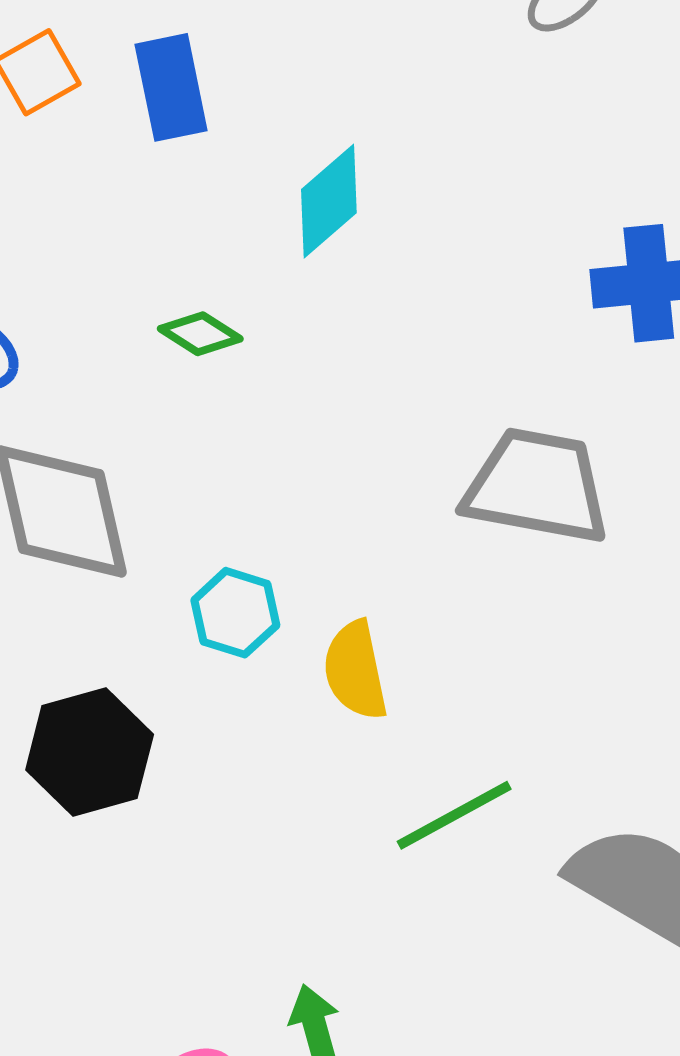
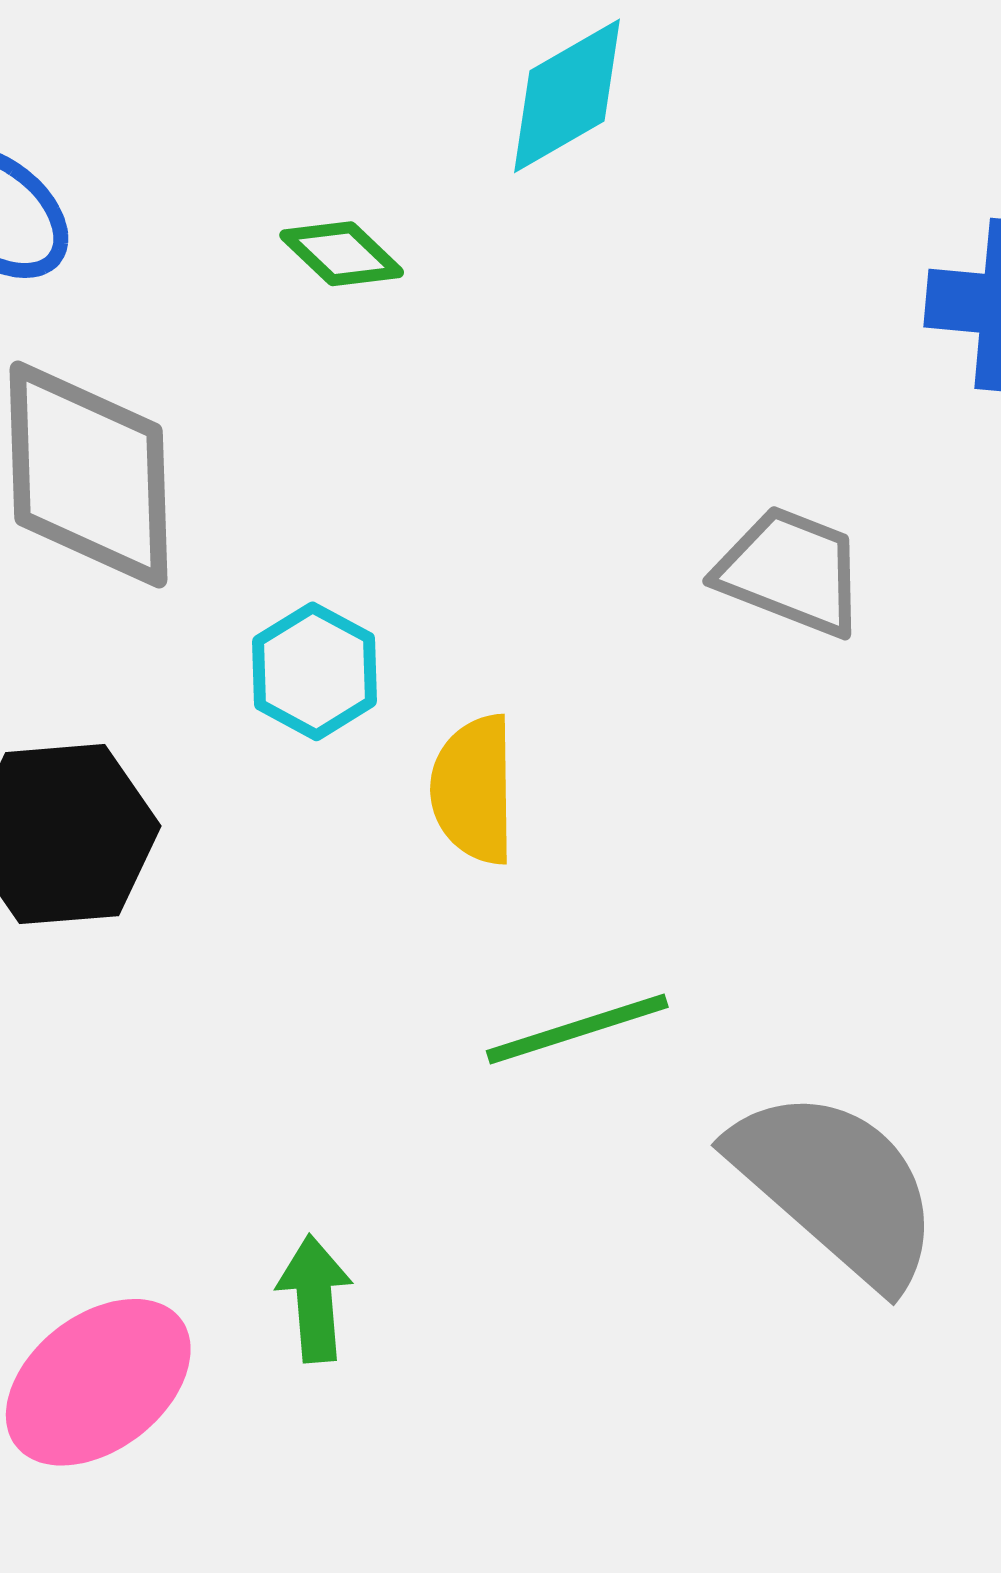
gray trapezoid: (537, 486) -> (791, 571), size x0.7

